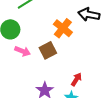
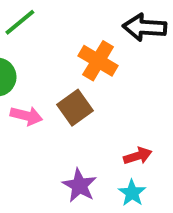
red arrow: (76, 79) -> (138, 156), turned 48

